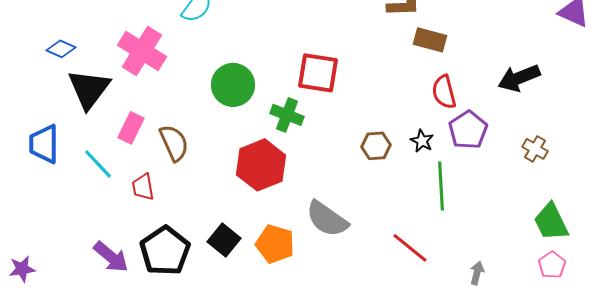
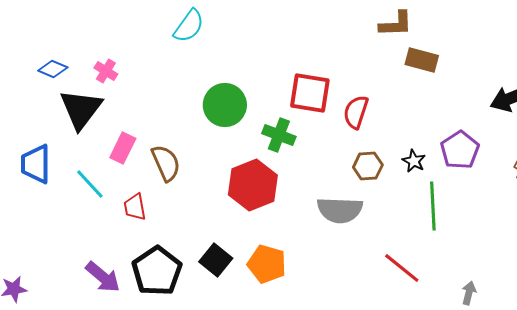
pink cross: (142, 51) -> (106, 71), moved, size x0.5
red semicircle: (444, 92) -> (356, 112), moved, turned 32
gray semicircle: (327, 219) -> (340, 210), moved, turned -33

